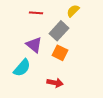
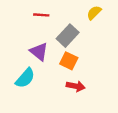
yellow semicircle: (73, 11) -> (94, 13), moved
red arrow: (55, 83) -> (76, 86), moved

